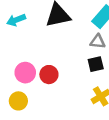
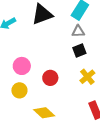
red circle: (49, 75) -> (50, 78), moved

